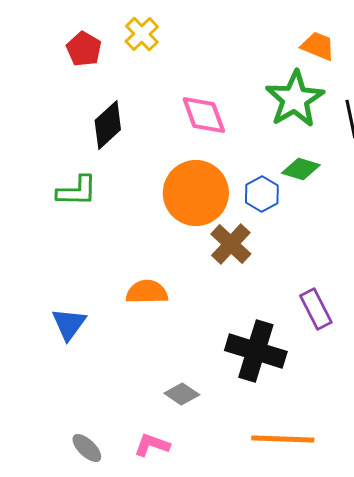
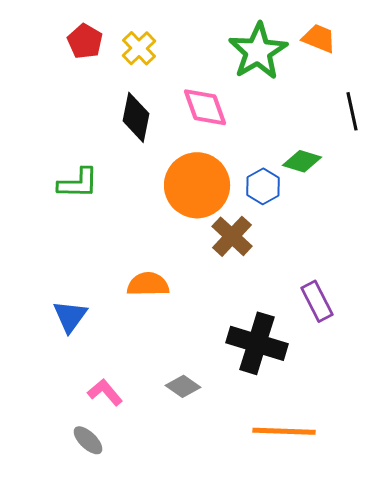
yellow cross: (142, 34) -> (139, 48), moved
green star: (295, 99) -> (258, 51), moved
black diamond: (108, 125) -> (136, 117), moved, turned -36
pink L-shape: (152, 445) -> (105, 392), moved, turned 30

